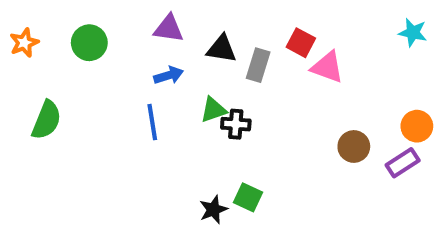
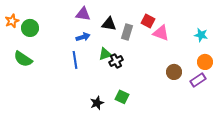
cyan star: (413, 33) -> (201, 35), moved
green circle: (89, 43) -> (30, 28), moved
green semicircle: (47, 120) -> (23, 59), turned 102
black cross: (236, 124) -> (116, 61), turned -32
black star: (213, 210) -> (97, 103), moved

